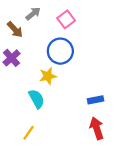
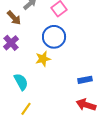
cyan semicircle: (36, 99) -> (21, 82), moved
red arrow: (97, 128) -> (86, 105), turned -54

